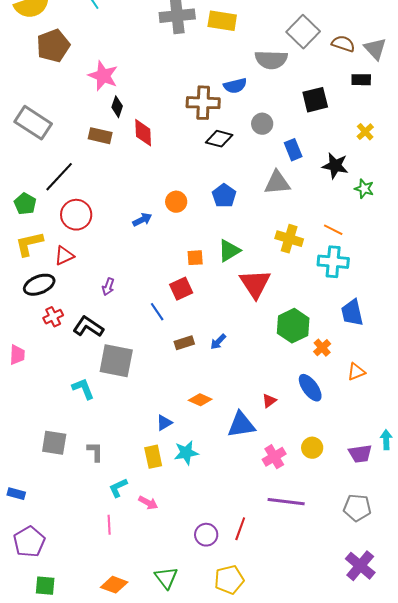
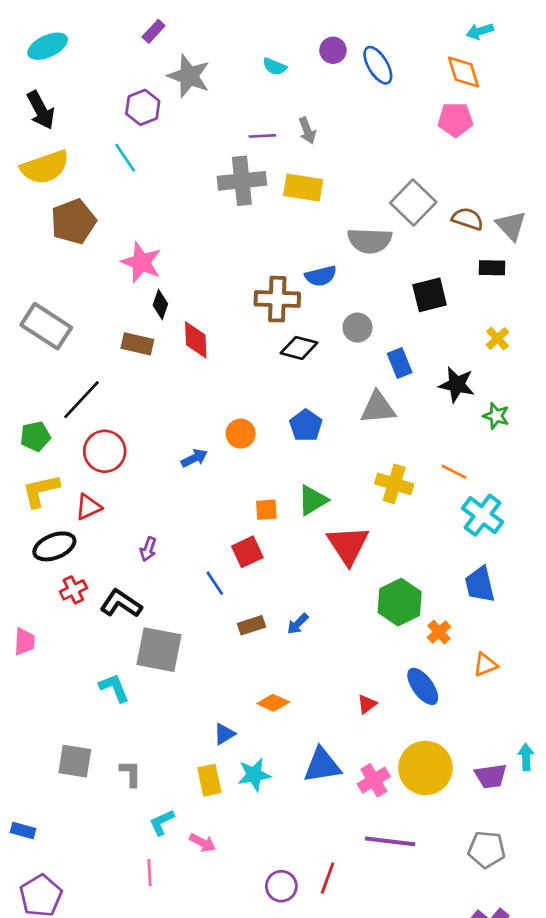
green pentagon: (25, 204) -> (35, 436), turned 30
cyan cross: (333, 262) -> (483, 515), moved, turned 32
blue triangle: (241, 425) -> (322, 765), moved
yellow circle: (312, 448) -> (425, 768), size x1.8

